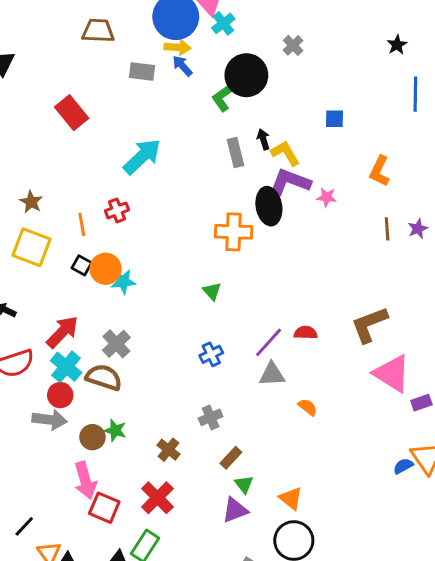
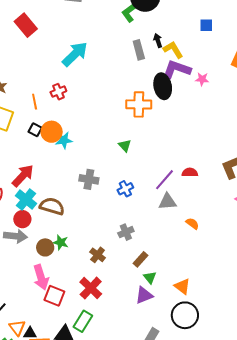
gray cross: (116, 344) -> (89, 179), moved, turned -36

